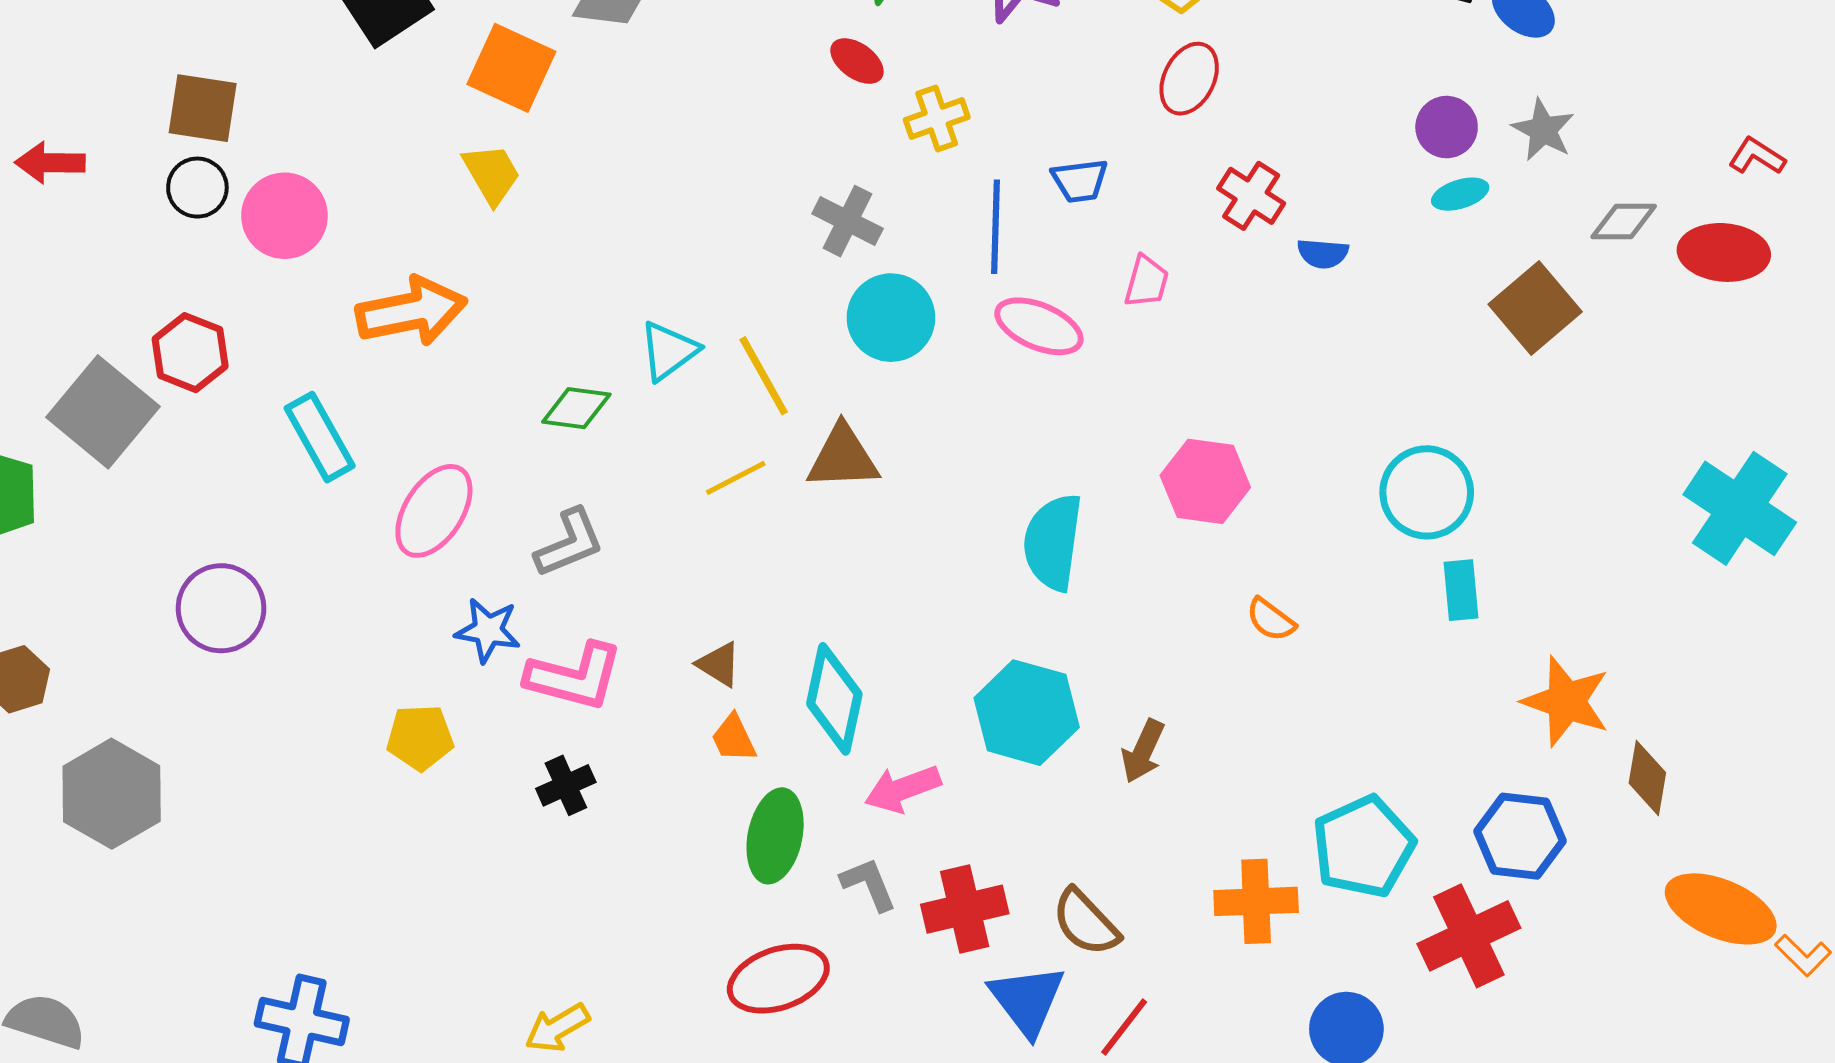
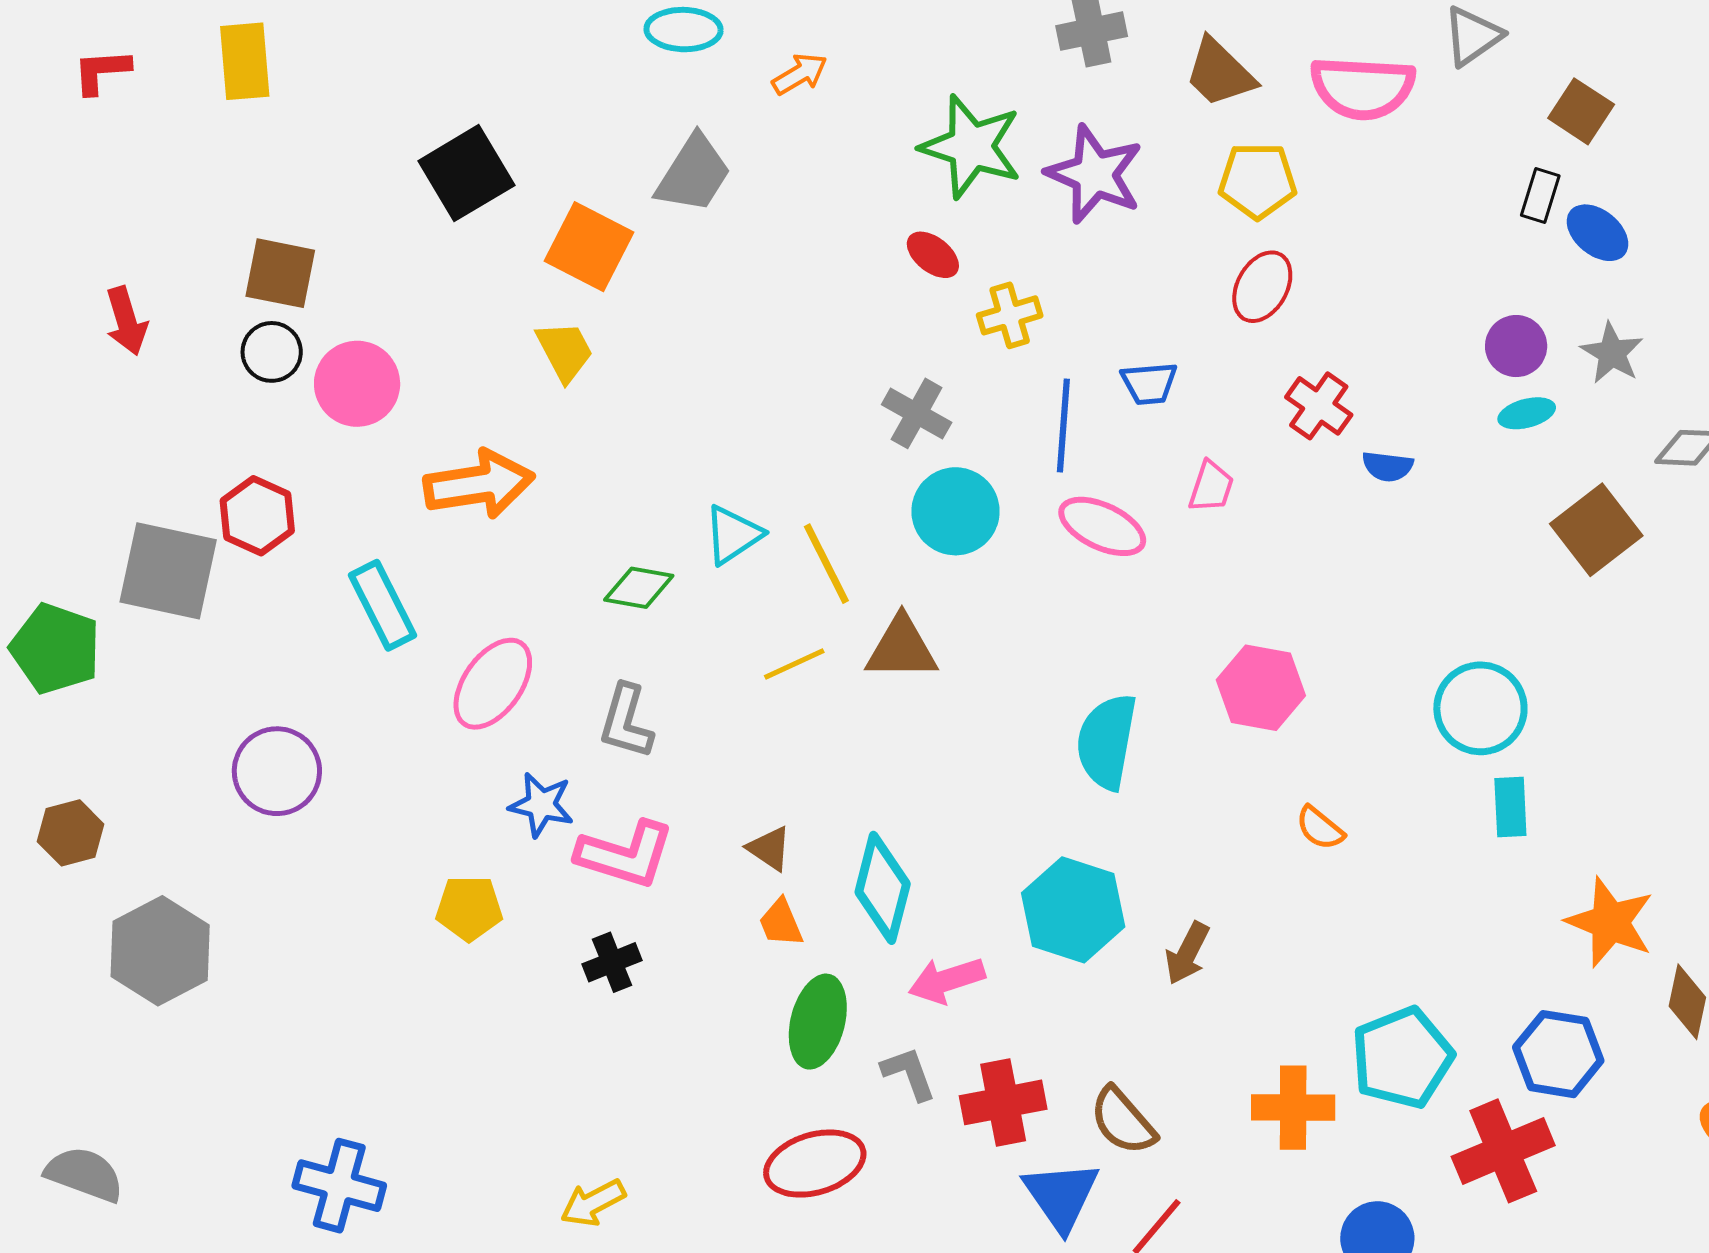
red arrow: (50, 163) -> (126, 321), turned -110
gray square: (103, 412) -> (168, 571), turned -30
gray L-shape: (569, 543) -> (626, 721), turned 126

